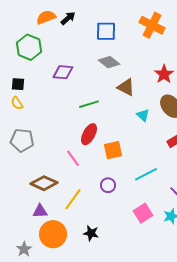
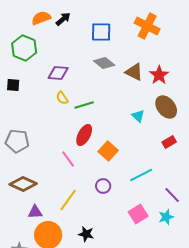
brown triangle: (126, 87) -> (134, 72), moved
yellow semicircle: (17, 103) -> (62, 98), moved
orange square: (113, 150) -> (108, 151), turned -36
brown diamond: (44, 183) -> (23, 184), moved

